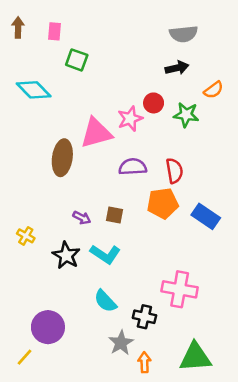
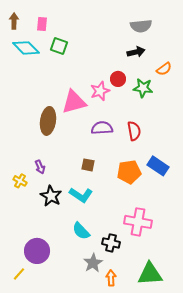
cyan diamond: (34, 90) -> (26, 48), moved
orange pentagon: (163, 203) -> (129, 172), moved
purple arrow: (82, 218) -> (40, 167), moved, turned 40

